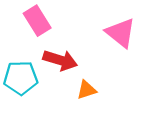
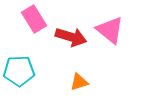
red arrow: (60, 60) -> (71, 37), moved

